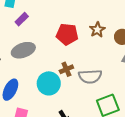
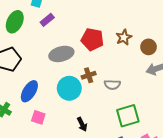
gray ellipse: (23, 50) -> (61, 54), moved
gray semicircle: (90, 76) -> (112, 85), size x0.7

